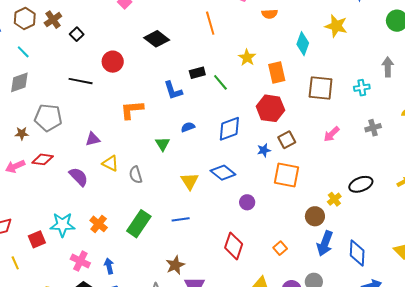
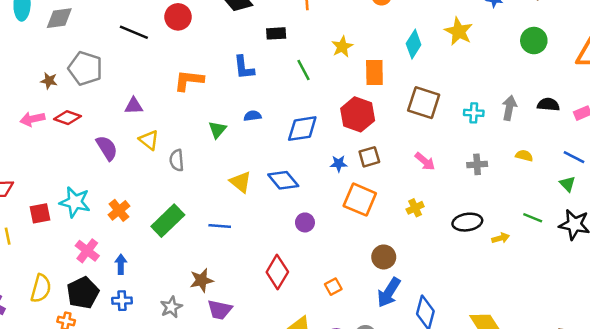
gray arrow: (388, 67) -> (509, 108), moved
black rectangle: (197, 73) -> (276, 33), moved
pink arrow: (331, 134) -> (425, 161), turned -108
yellow triangle: (190, 181) -> (241, 182), turned -30
black ellipse: (361, 184) -> (467, 222), moved
yellow cross: (334, 199) -> (415, 208), moved

